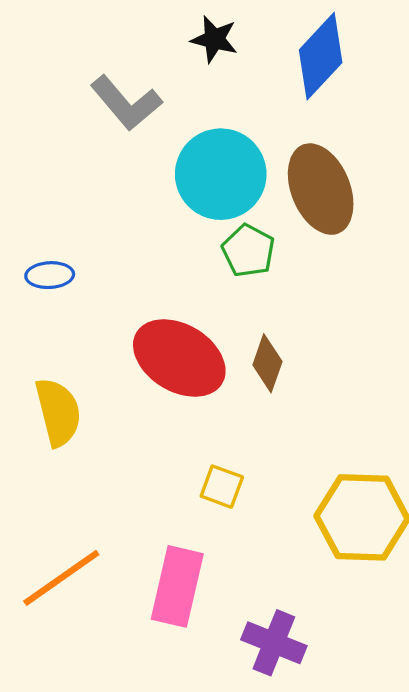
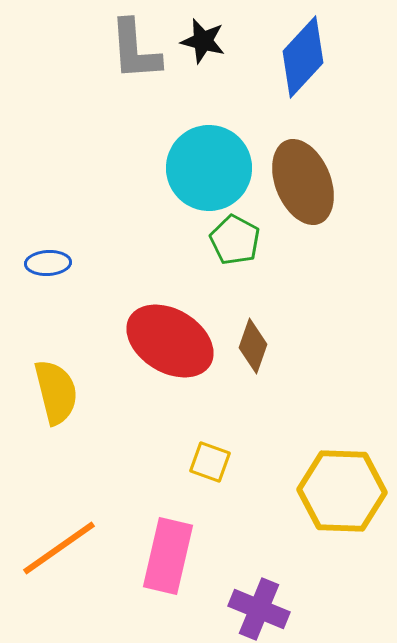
gray L-shape: (126, 103) -> (135, 50), moved, turned 36

